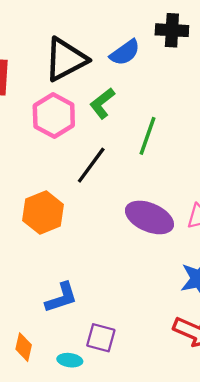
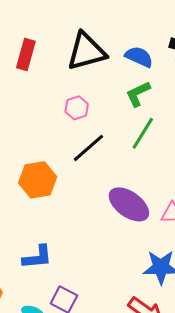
blue semicircle: (125, 52) -> (139, 57), turned -132
green L-shape: (102, 103) -> (138, 94), moved
pink hexagon: (54, 116) -> (77, 108), moved, size x0.6

